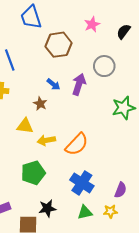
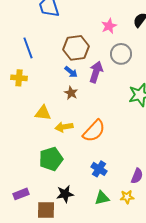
pink star: (92, 24) -> (109, 26), moved
brown hexagon: (59, 45) -> (76, 48), moved
brown star: (40, 104) -> (71, 93), moved
blue cross: (82, 183) -> (99, 169), size x0.7

